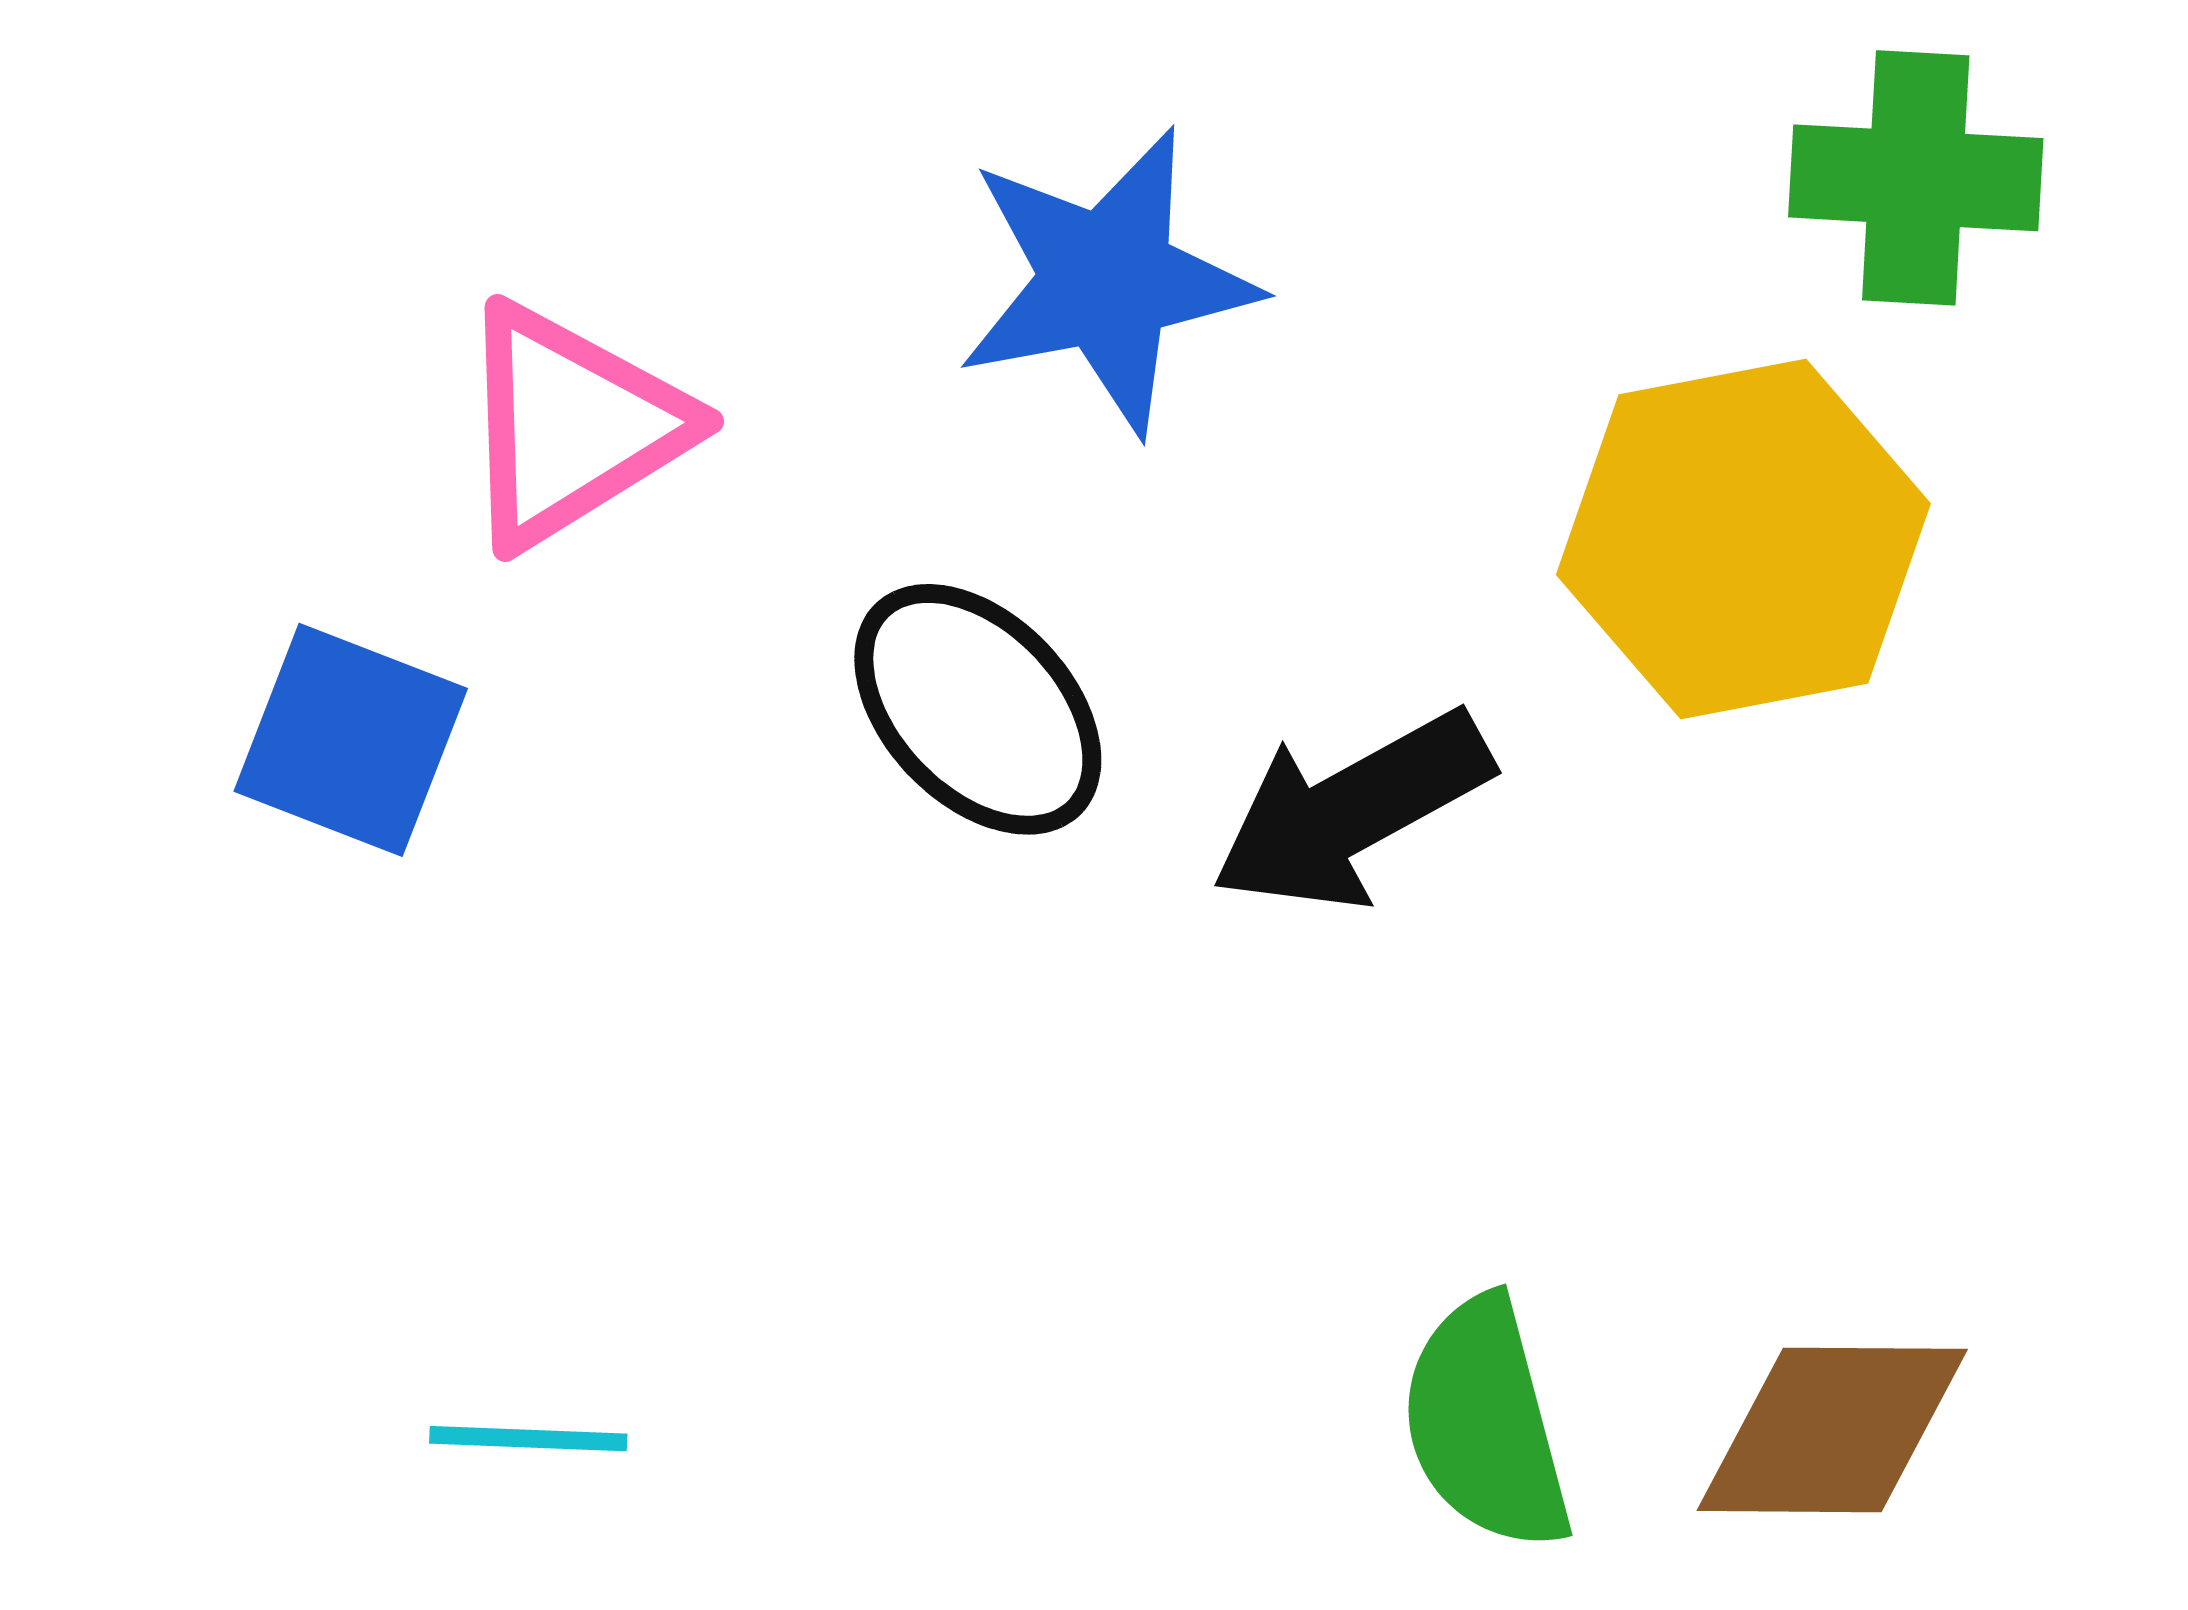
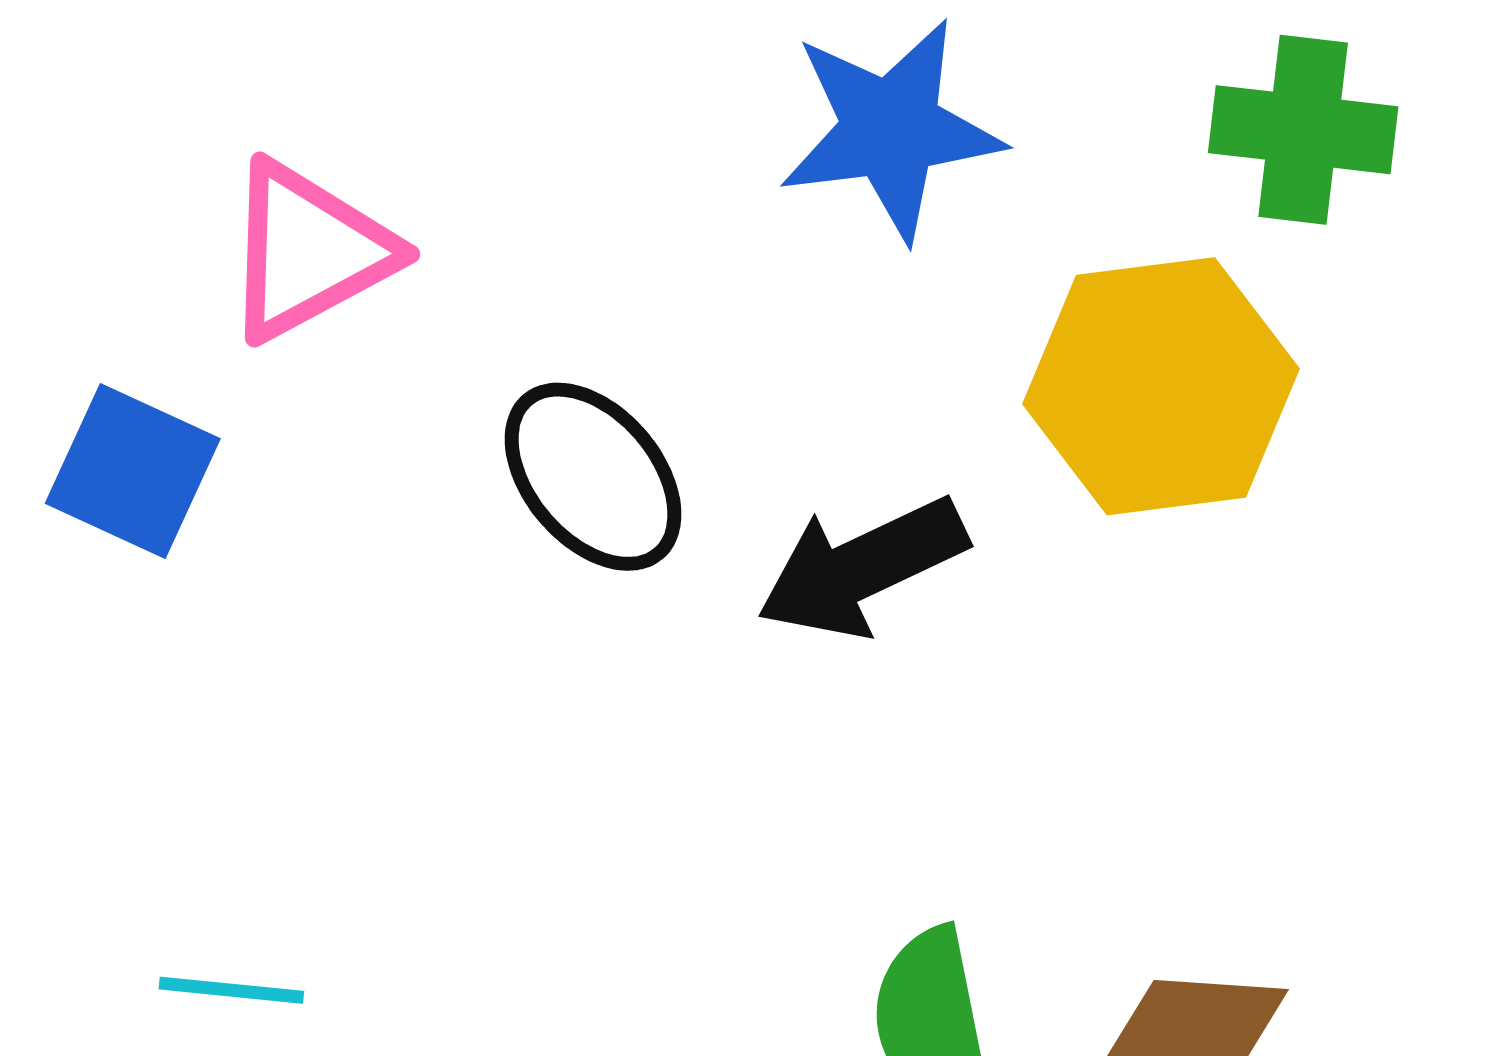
blue star: (1107, 281) -> (891, 129), moved

